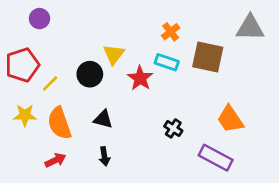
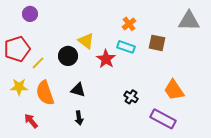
yellow triangle: (114, 54) -> (86, 41), turned -30
brown square: (208, 57) -> (157, 43), size x0.7
red arrow: (55, 160) -> (31, 121), moved, turned -105

